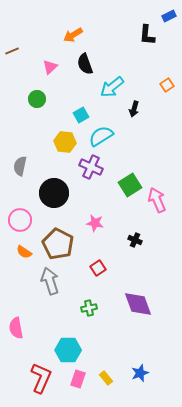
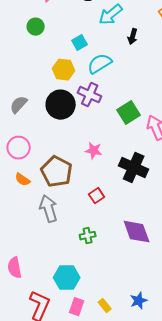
gray semicircle: (20, 166) -> (19, 105), moved, turned 30
black circle: (54, 193) -> (61, 105), moved
black cross: (135, 240) -> (134, 168), size x2.0
pink semicircle: (16, 328) -> (15, 268), moved

